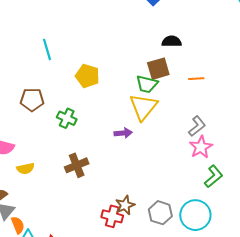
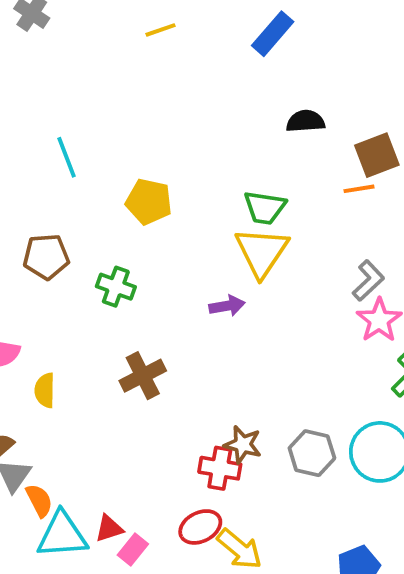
brown square: (158, 69) -> (377, 155), moved
yellow semicircle: (26, 169) -> (45, 390), turned 108
brown star: (125, 205) -> (243, 445), turned -30

